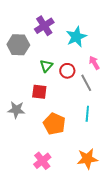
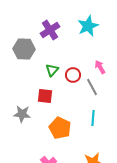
cyan star: (76, 37) -> (88, 26), moved

